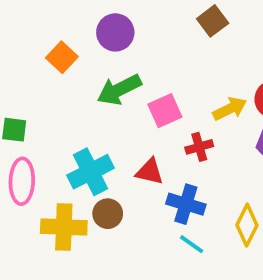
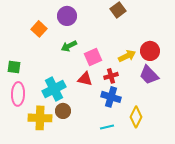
green arrow: (119, 90) -> (69, 46), size x0.7
red triangle: (150, 172) -> (85, 79), moved
blue cross: (186, 204) -> (111, 97), moved
cyan line: (192, 244) -> (107, 127), turned -48

